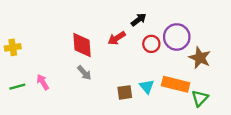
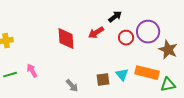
gray arrow: (84, 73) -> (72, 86), moved
green triangle: (200, 98) -> (168, 85), turned 35

